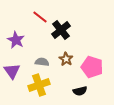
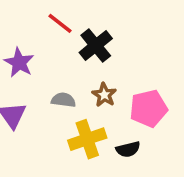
pink pentagon: (92, 67) -> (148, 108), turned -30
yellow cross: (39, 85) -> (87, 139), moved

